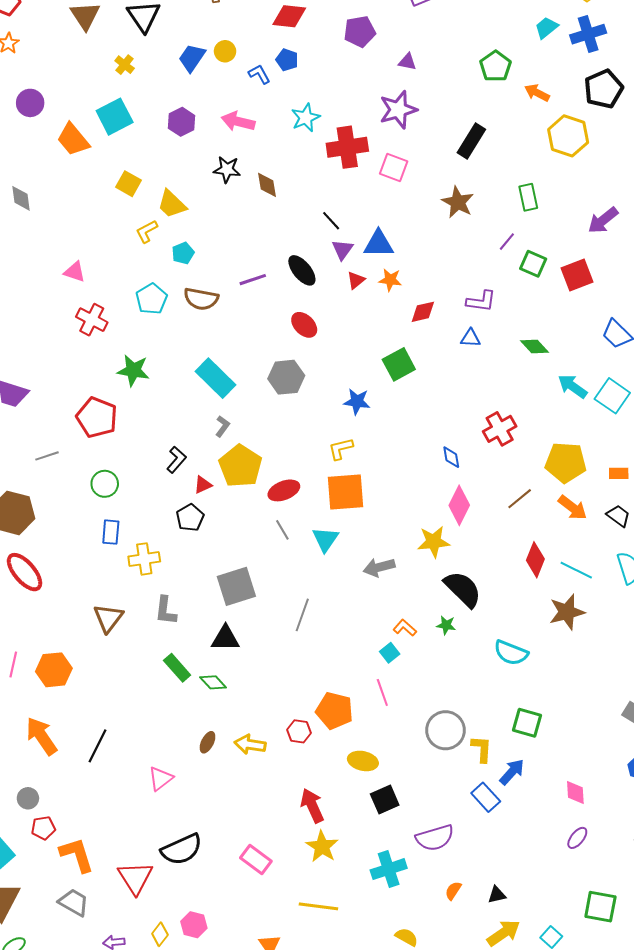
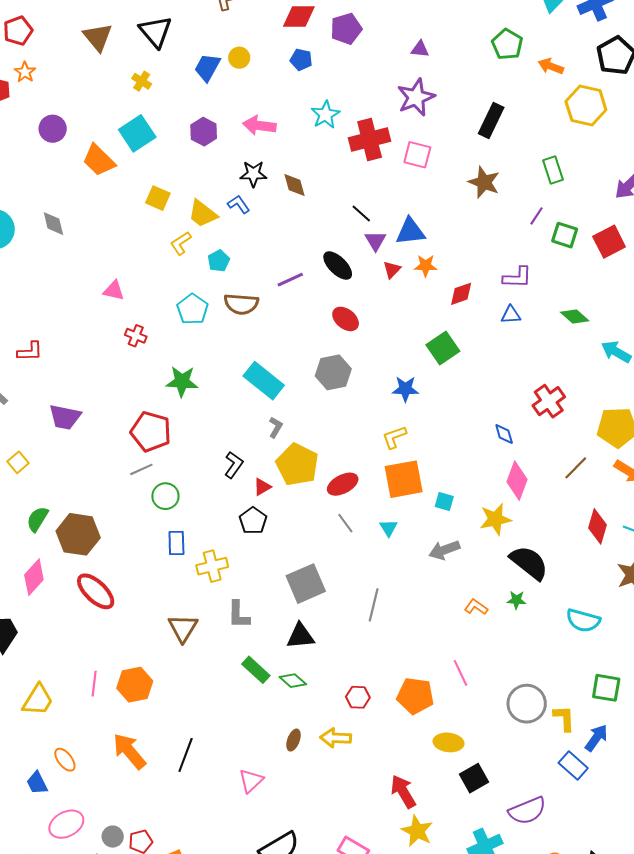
purple pentagon: (360, 31) -> (346, 29), moved
blue L-shape: (259, 74) -> (239, 204), moved
red cross: (92, 320) -> (136, 336), size x0.7
gray line: (47, 456) -> (141, 469), moved
cyan triangle: (325, 539) -> (389, 528), size x0.7
cyan square: (390, 653) -> (444, 501), moved, turned -30
red hexagon: (299, 731) -> (358, 697), moved
gray circle: (28, 798) -> (113, 837), moved

